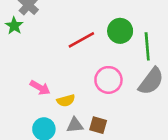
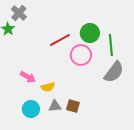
pink circle: (108, 80) -> (81, 55), moved

